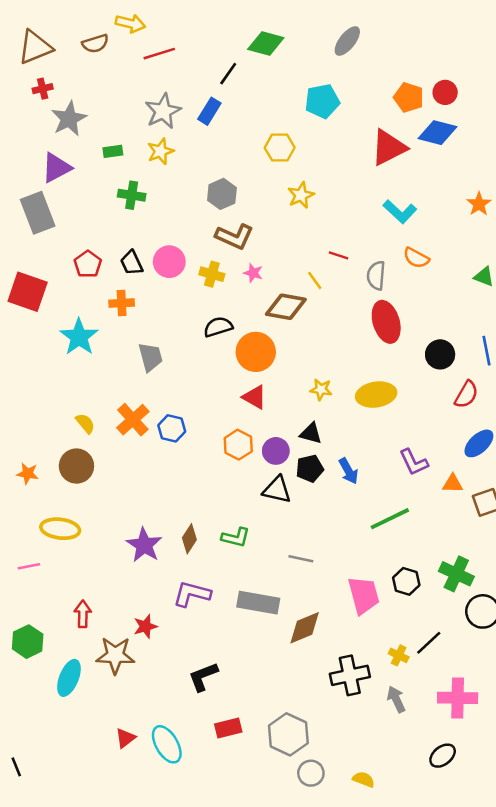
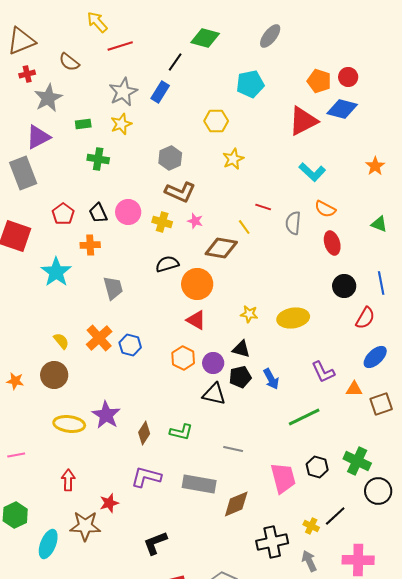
yellow arrow: (130, 23) -> (97, 22), turned -145
brown semicircle: (95, 44) -> (69, 62), moved, turned 55
red ellipse: (386, 322) -> (332, 243), moved, size x0.7
yellow ellipse: (60, 529) -> (69, 424), moved
purple star: (144, 545) -> (106, 415), moved
red arrow: (83, 614) -> (68, 480), moved

